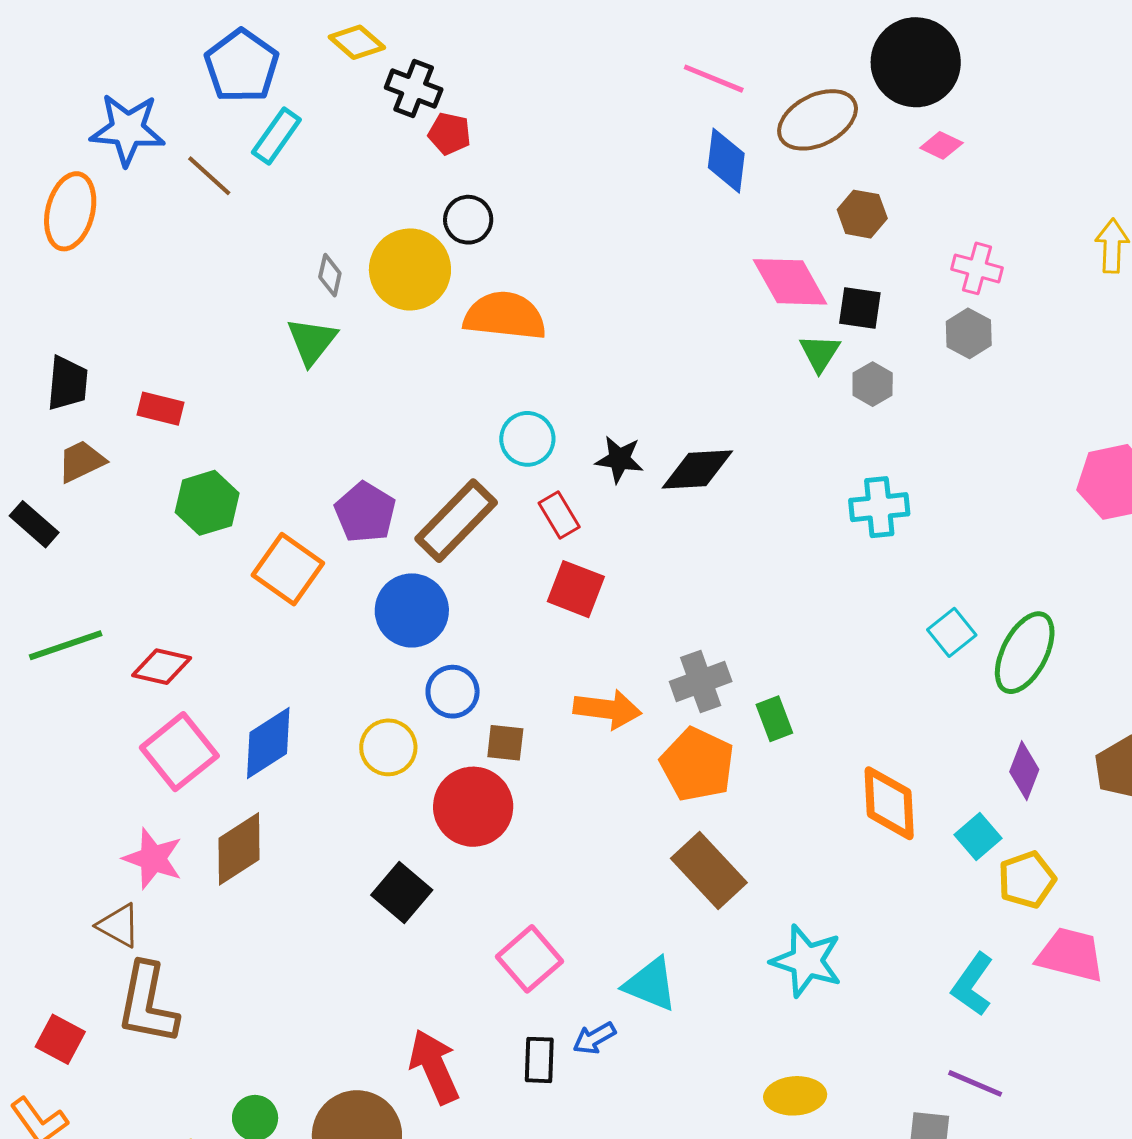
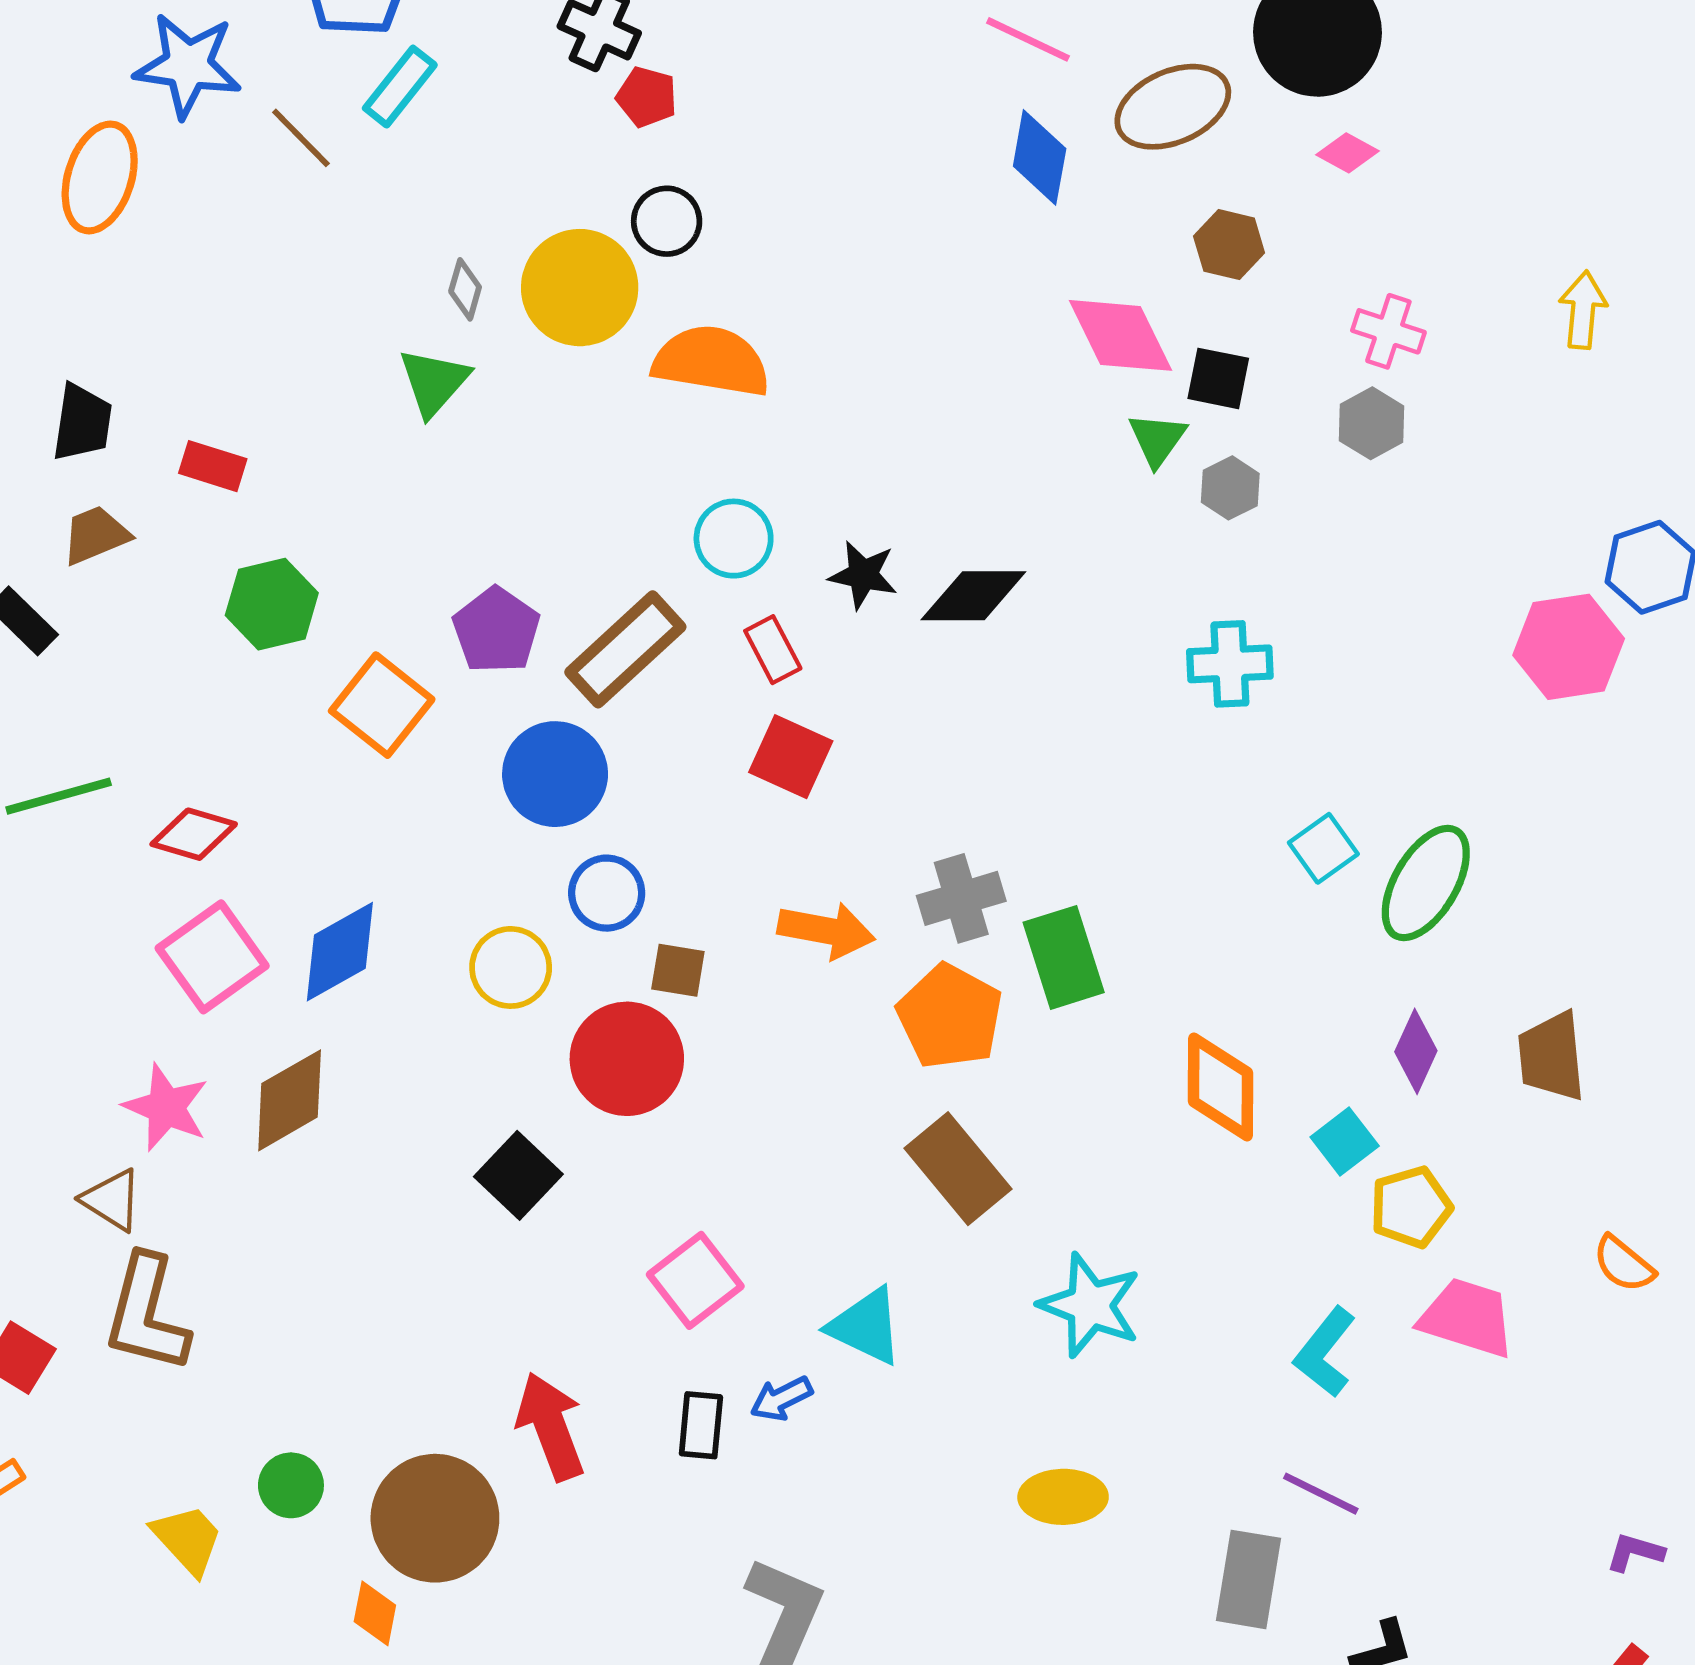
green rectangle: (774, 719) -> (1064, 957), size x1.6

